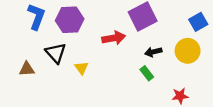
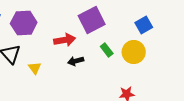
black arrow: (153, 52) -> (76, 61), moved
green rectangle: (147, 73) -> (107, 50), moved

